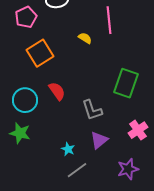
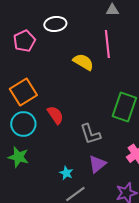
yellow semicircle: (85, 38) -> (83, 62), size x1.5
orange square: (40, 53) -> (23, 92), moved

